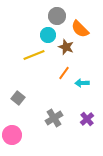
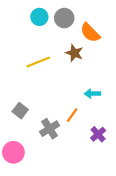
cyan circle: (48, 35) -> (39, 17), moved
orange line: (64, 73) -> (72, 115), moved
gray cross: (54, 118) -> (50, 129), moved

